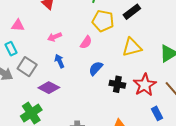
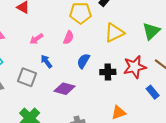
gray square: (27, 67) -> (27, 77), moved
red star: (145, 85) -> (135, 67), turned 30
purple diamond: (49, 88) -> (64, 89), moved

